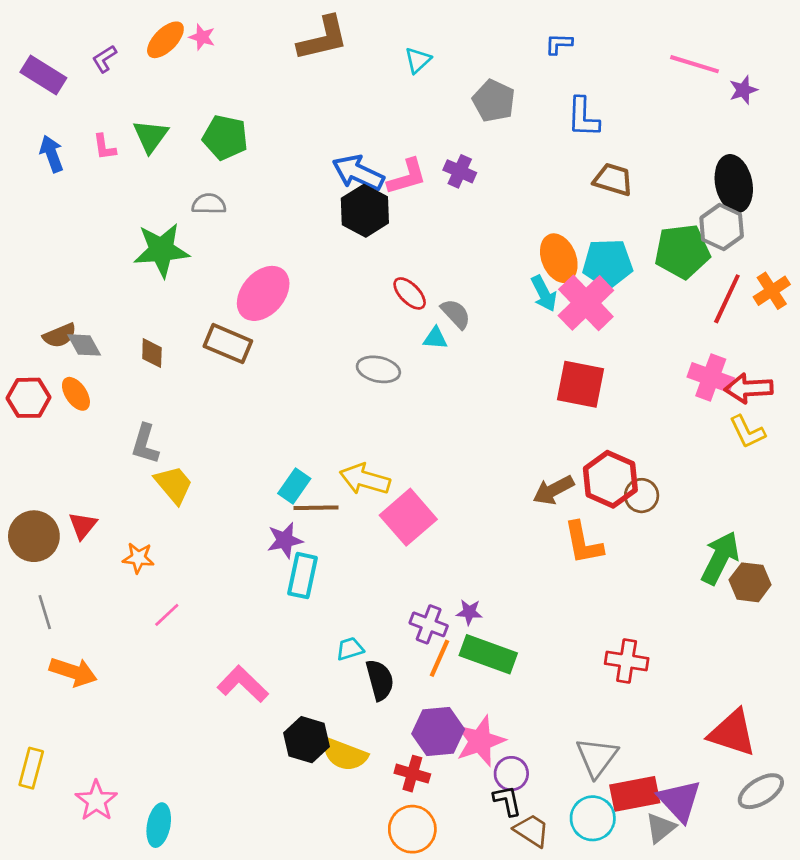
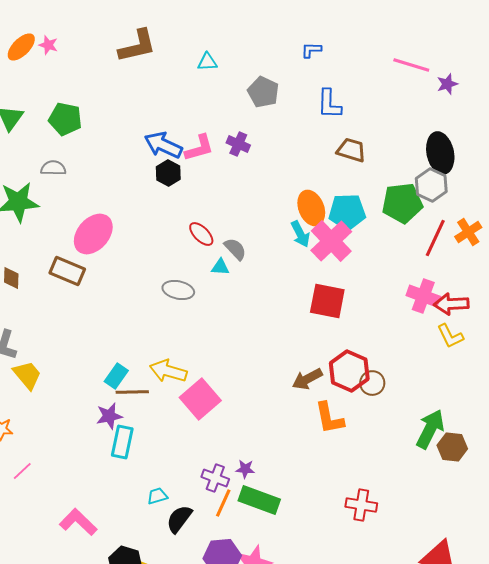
cyan triangle: (418, 60) -> (207, 62), turned 40
black hexagon: (365, 211) -> (168, 173), size x0.7
black semicircle: (380, 680) -> (179, 519), turned -128

